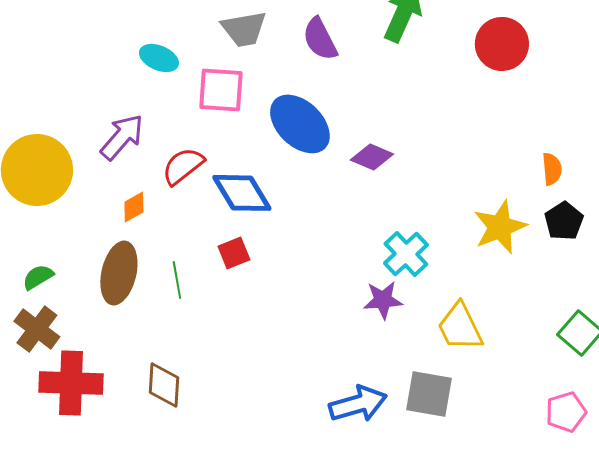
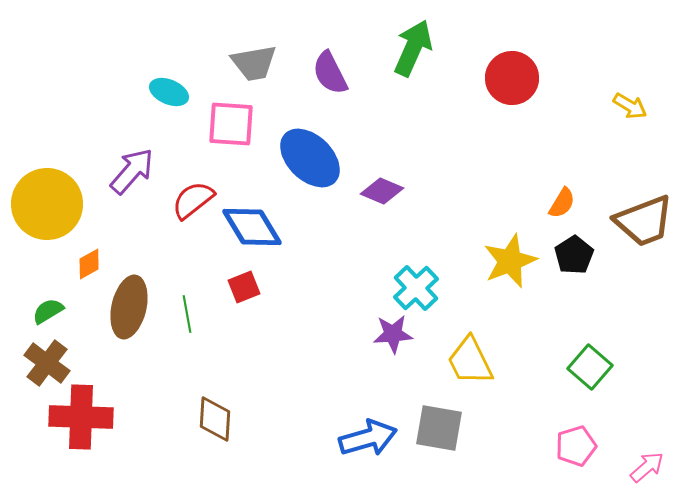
orange semicircle: (552, 169) -> (562, 203), turned 36
orange diamond: (134, 207) -> (89, 264), moved
brown diamond: (164, 385) -> (215, 419), moved

